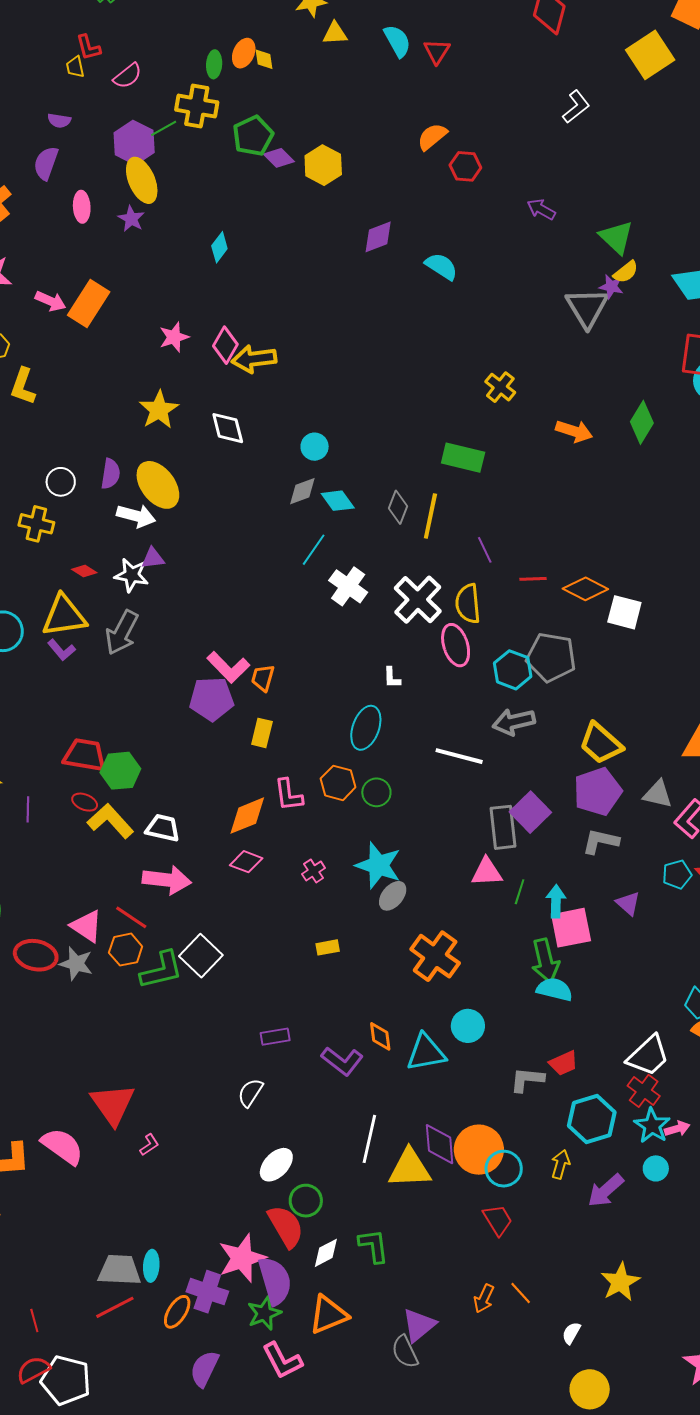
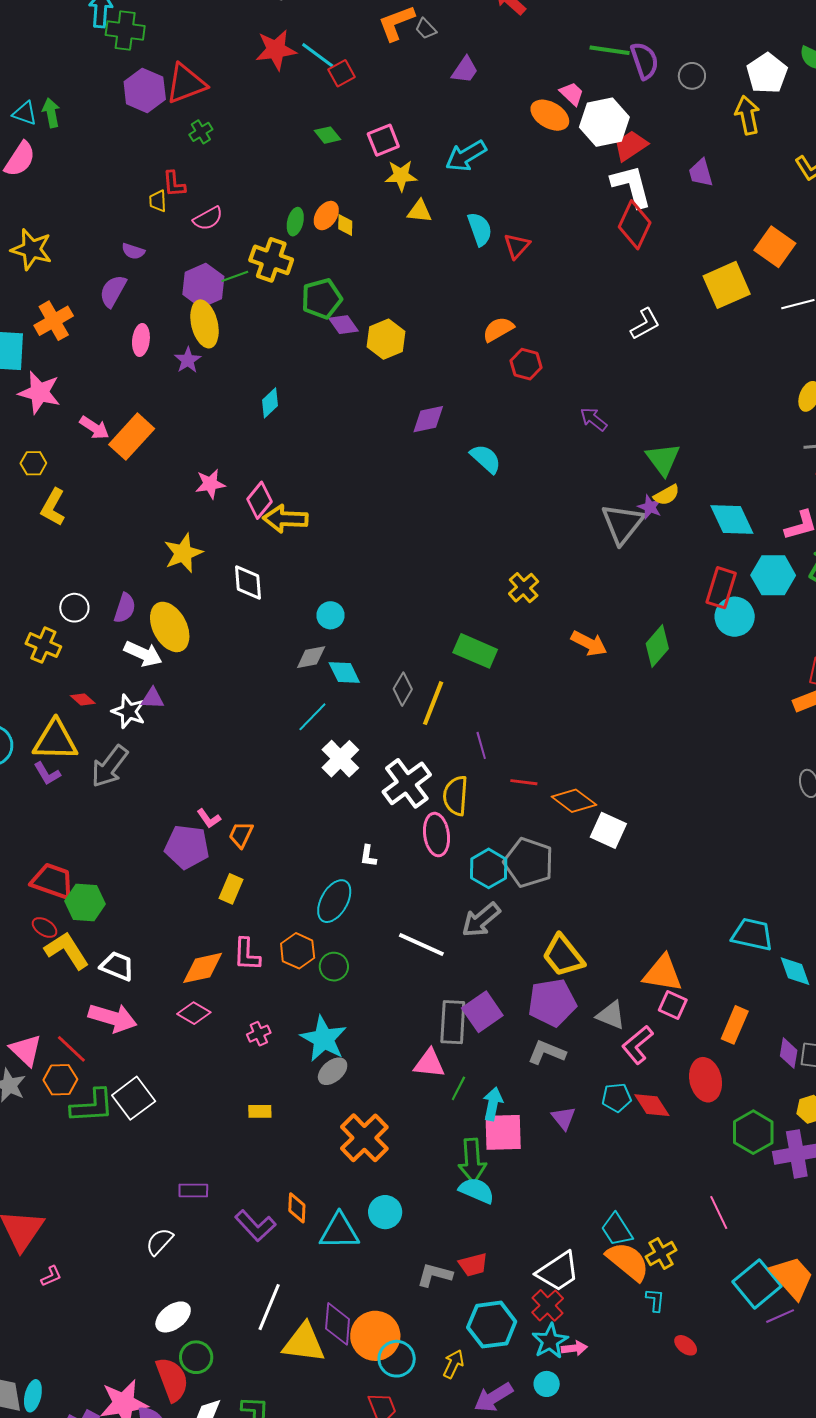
pink L-shape: (228, 667) -> (209, 818), size x0.6
gray arrow: (514, 722) -> (481, 920), turned -36

